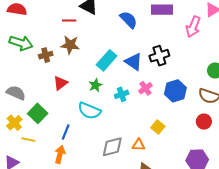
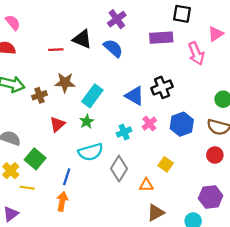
blue semicircle: (129, 20) -> (113, 48), moved
red line: (69, 21) -> (56, 50), moved
pink arrow: (193, 27) -> (196, 53), turned -40
cyan rectangle: (107, 60) -> (92, 96), moved
green star: (95, 85) -> (87, 121), moved
cyan semicircle: (89, 111) -> (91, 152), turned -35
gray diamond: (112, 147) -> (119, 169), moved, turned -40

